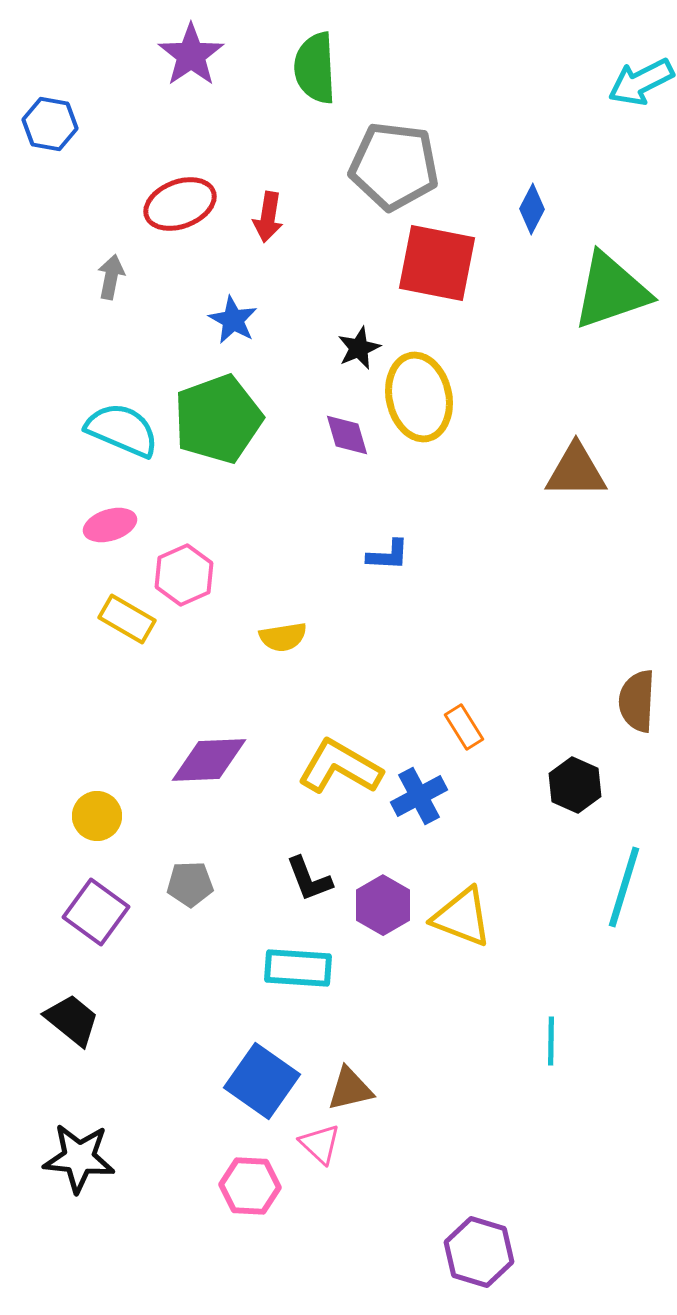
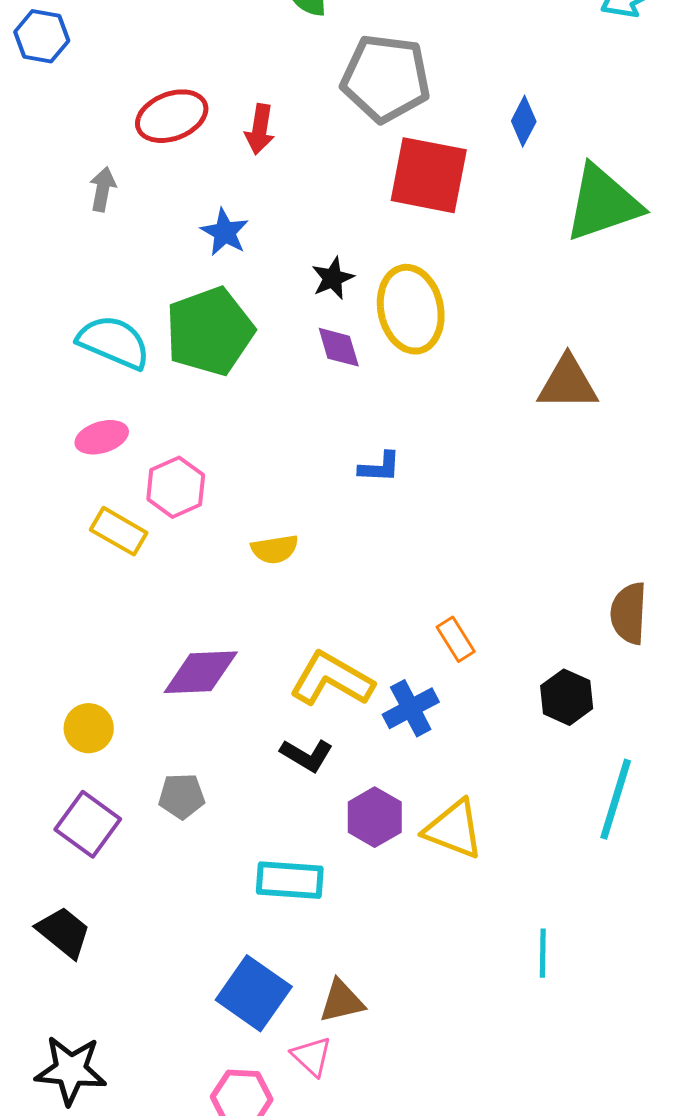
black star: (359, 348) -> (333, 278), moved
black L-shape: (309, 879) -> (307, 755), moved, turned -38

